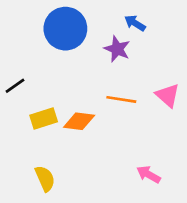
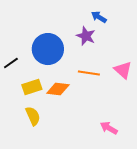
blue circle: (65, 29) -> (48, 49), moved
yellow semicircle: (45, 178) -> (33, 116), moved

